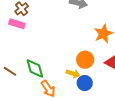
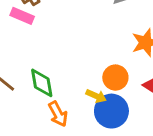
blue circle: (85, 83) -> (111, 111), size x1.5

